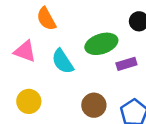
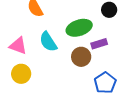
pink triangle: (25, 51) -> (18, 46), moved
brown circle: (94, 105) -> (81, 57), moved

